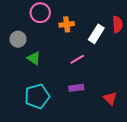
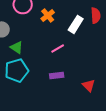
orange cross: (67, 24) -> (48, 15), turned -32
cyan pentagon: (37, 96) -> (17, 70), moved

